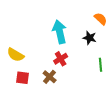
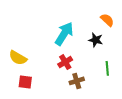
cyan arrow: (60, 32) -> (64, 34), turned 45
brown cross: (50, 77) -> (77, 81), moved, turned 32

